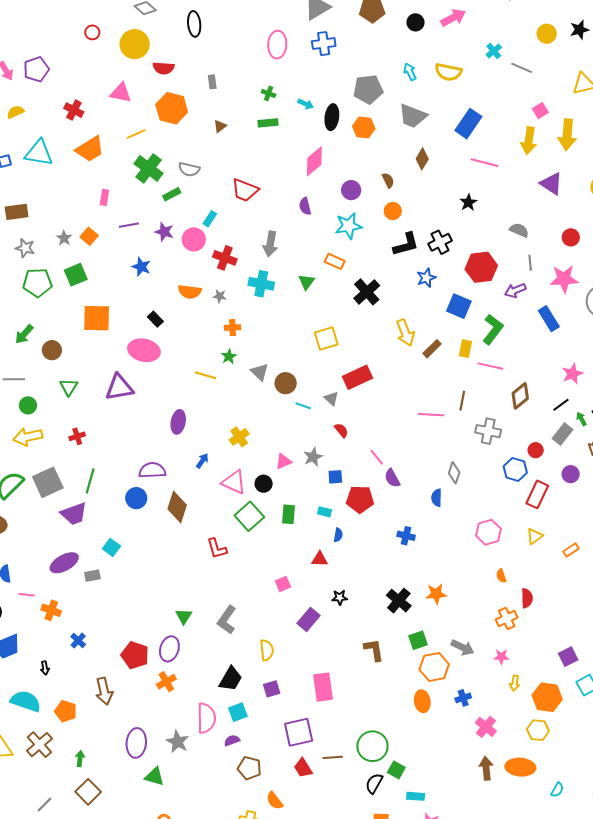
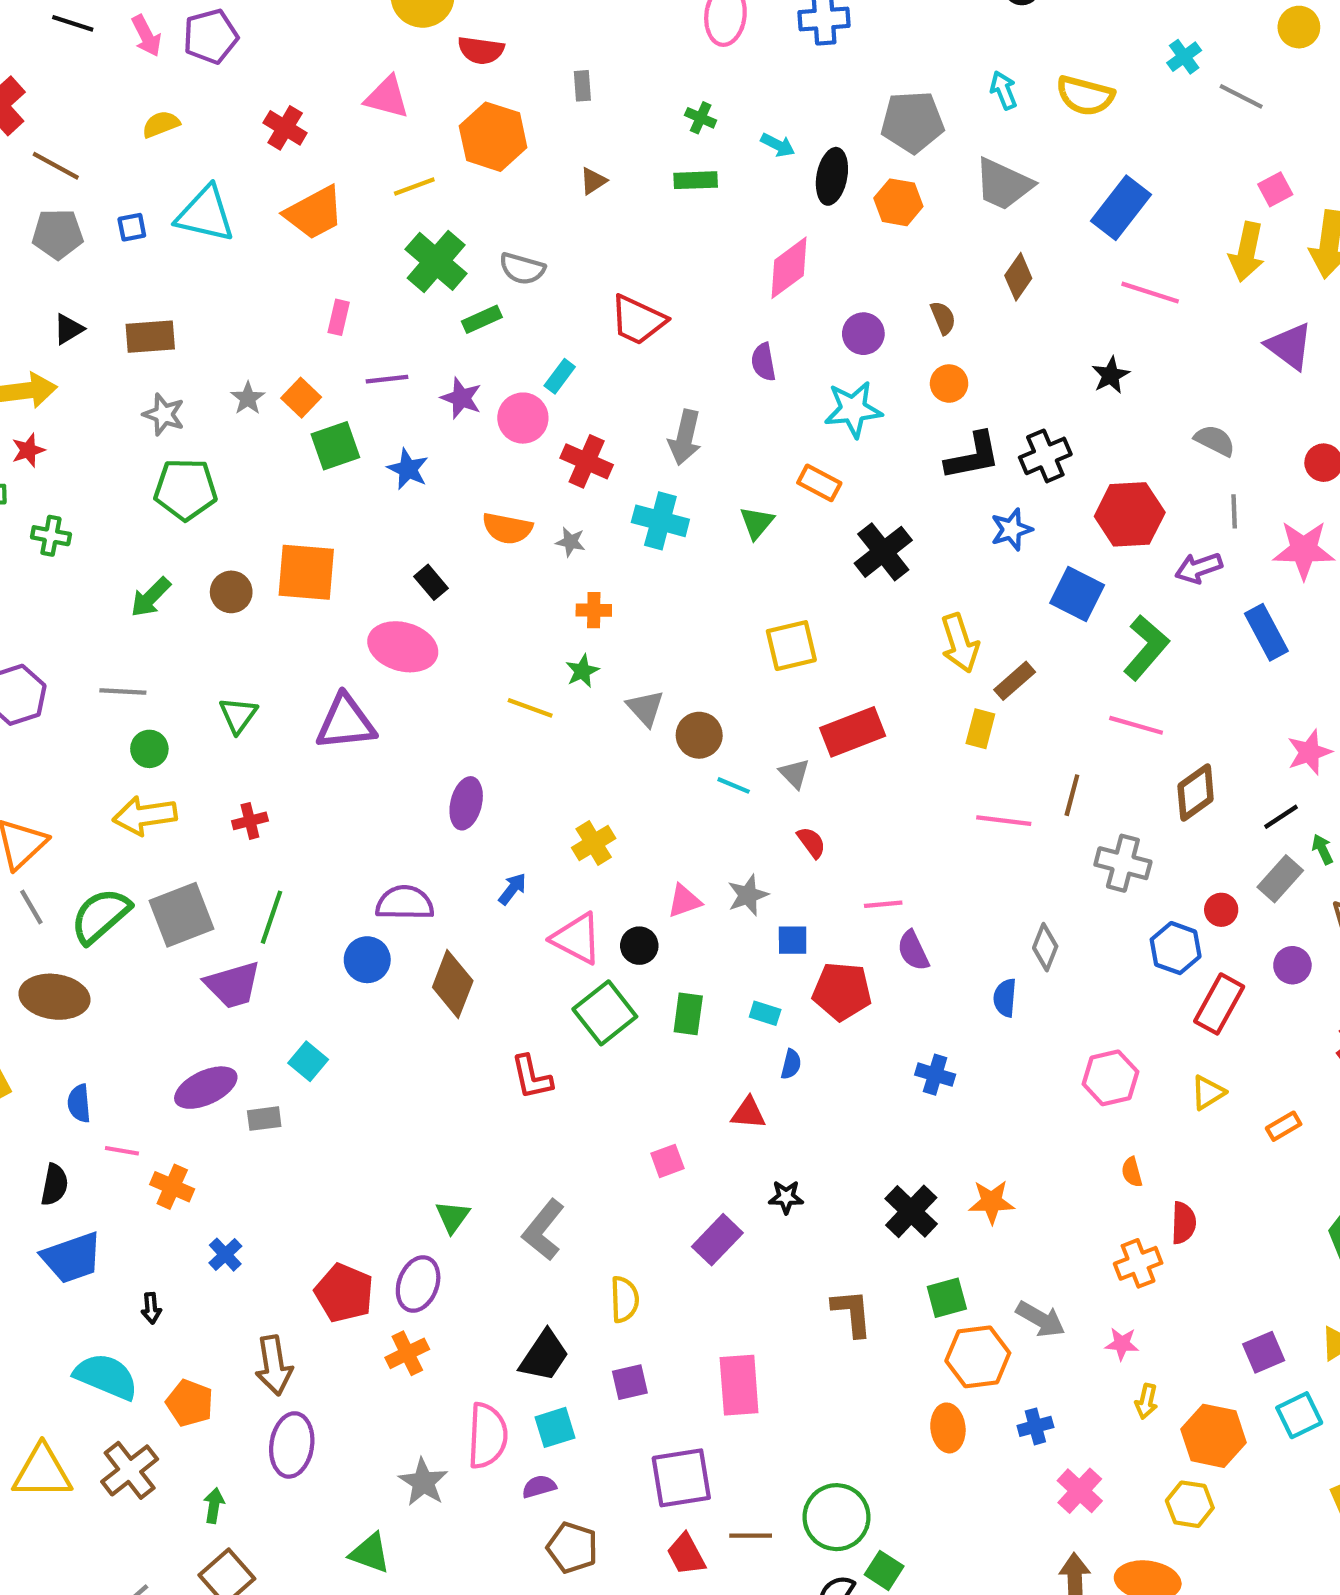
green square: (76, 275) -> (335, 446), moved
yellow rectangle: (465, 349) -> (980, 729), moved
brown circle: (52, 350) -> (231, 592), moved
pink line: (377, 457) -> (883, 904), turned -60
purple ellipse: (136, 743) -> (292, 1445), moved

